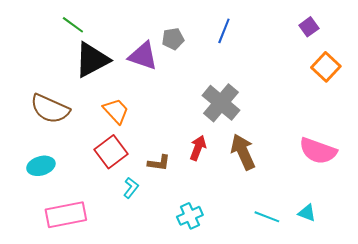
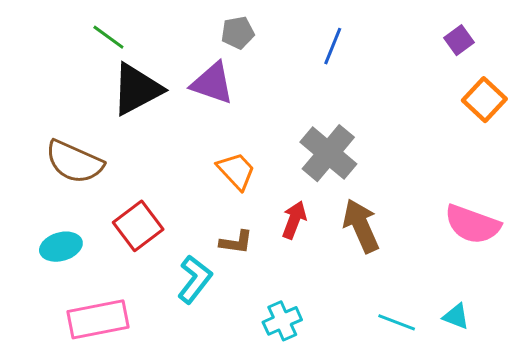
gray pentagon: (173, 39) -> (238, 33), moved
orange trapezoid: (116, 111) -> (236, 171), moved
red square: (111, 152) -> (138, 226), moved
cyan L-shape: (131, 188) -> (195, 279), size x1.5

